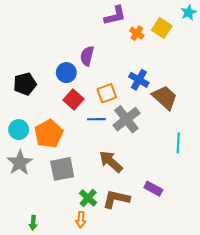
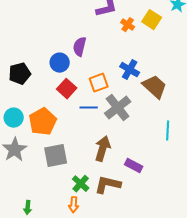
brown arrow: (111, 162) -> (103, 149), turned 65
purple rectangle: (153, 189) -> (134, 166), moved

